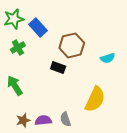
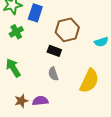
blue rectangle: (38, 27) -> (35, 13), turned 60
gray semicircle: (65, 119) -> (53, 74), moved

